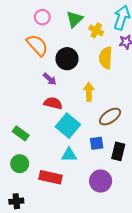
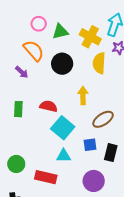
green triangle: (75, 19) -> (60, 32), moved, turned 30
yellow cross: (96, 30) -> (90, 37), size x1.5
purple arrow: (50, 79) -> (22, 72), moved
green rectangle: (21, 133) -> (18, 109), moved, turned 56

